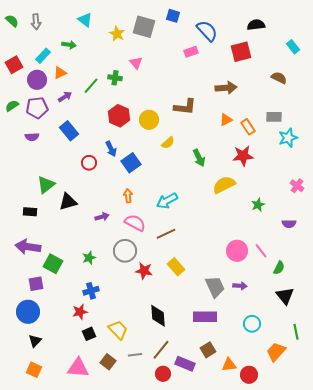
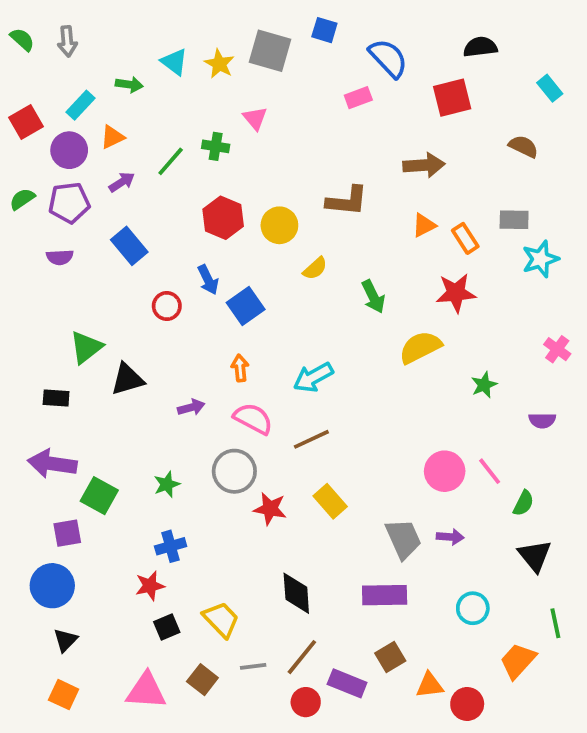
cyan triangle: (85, 20) -> (174, 62), moved

